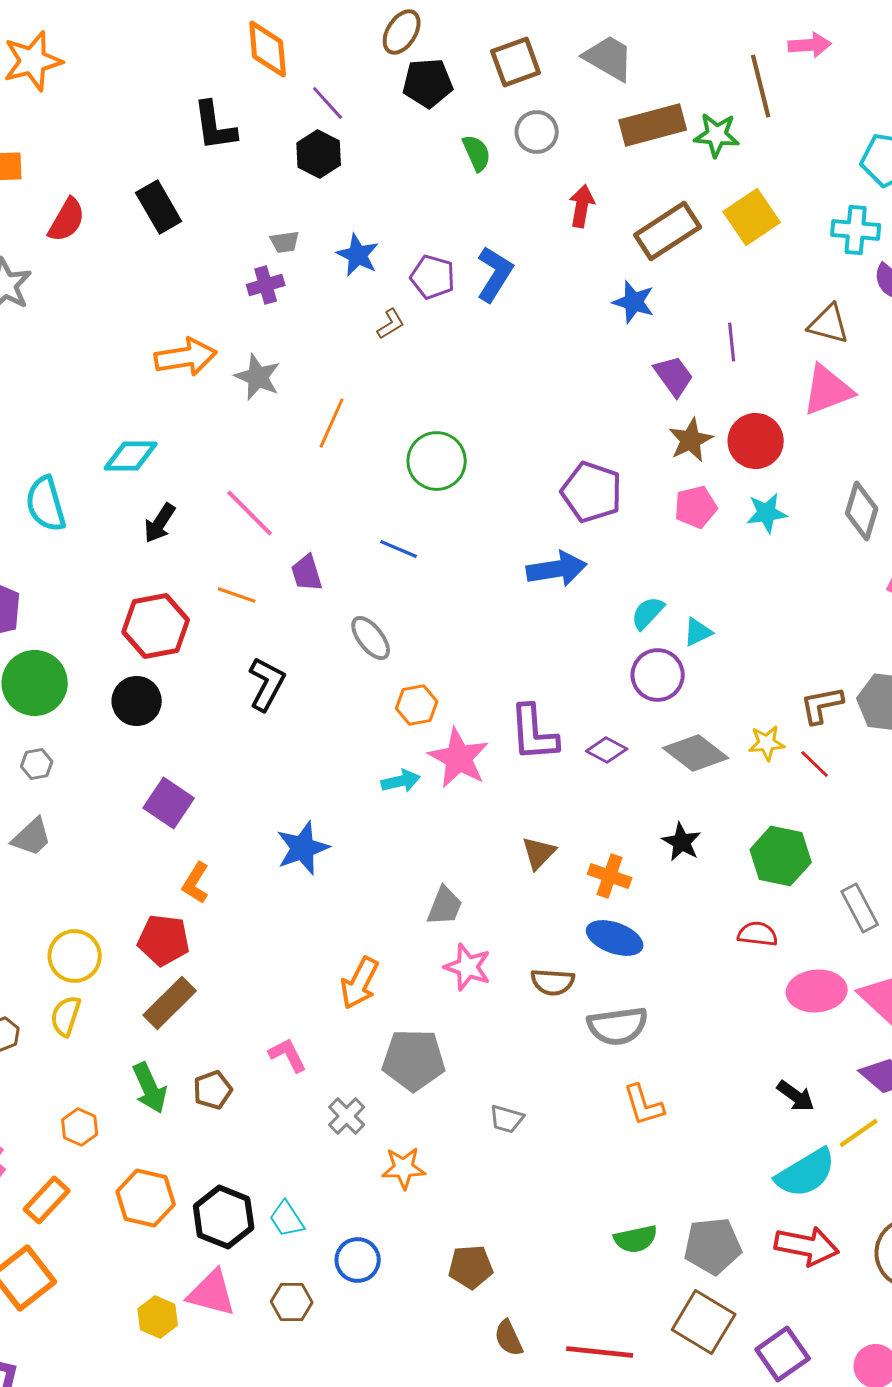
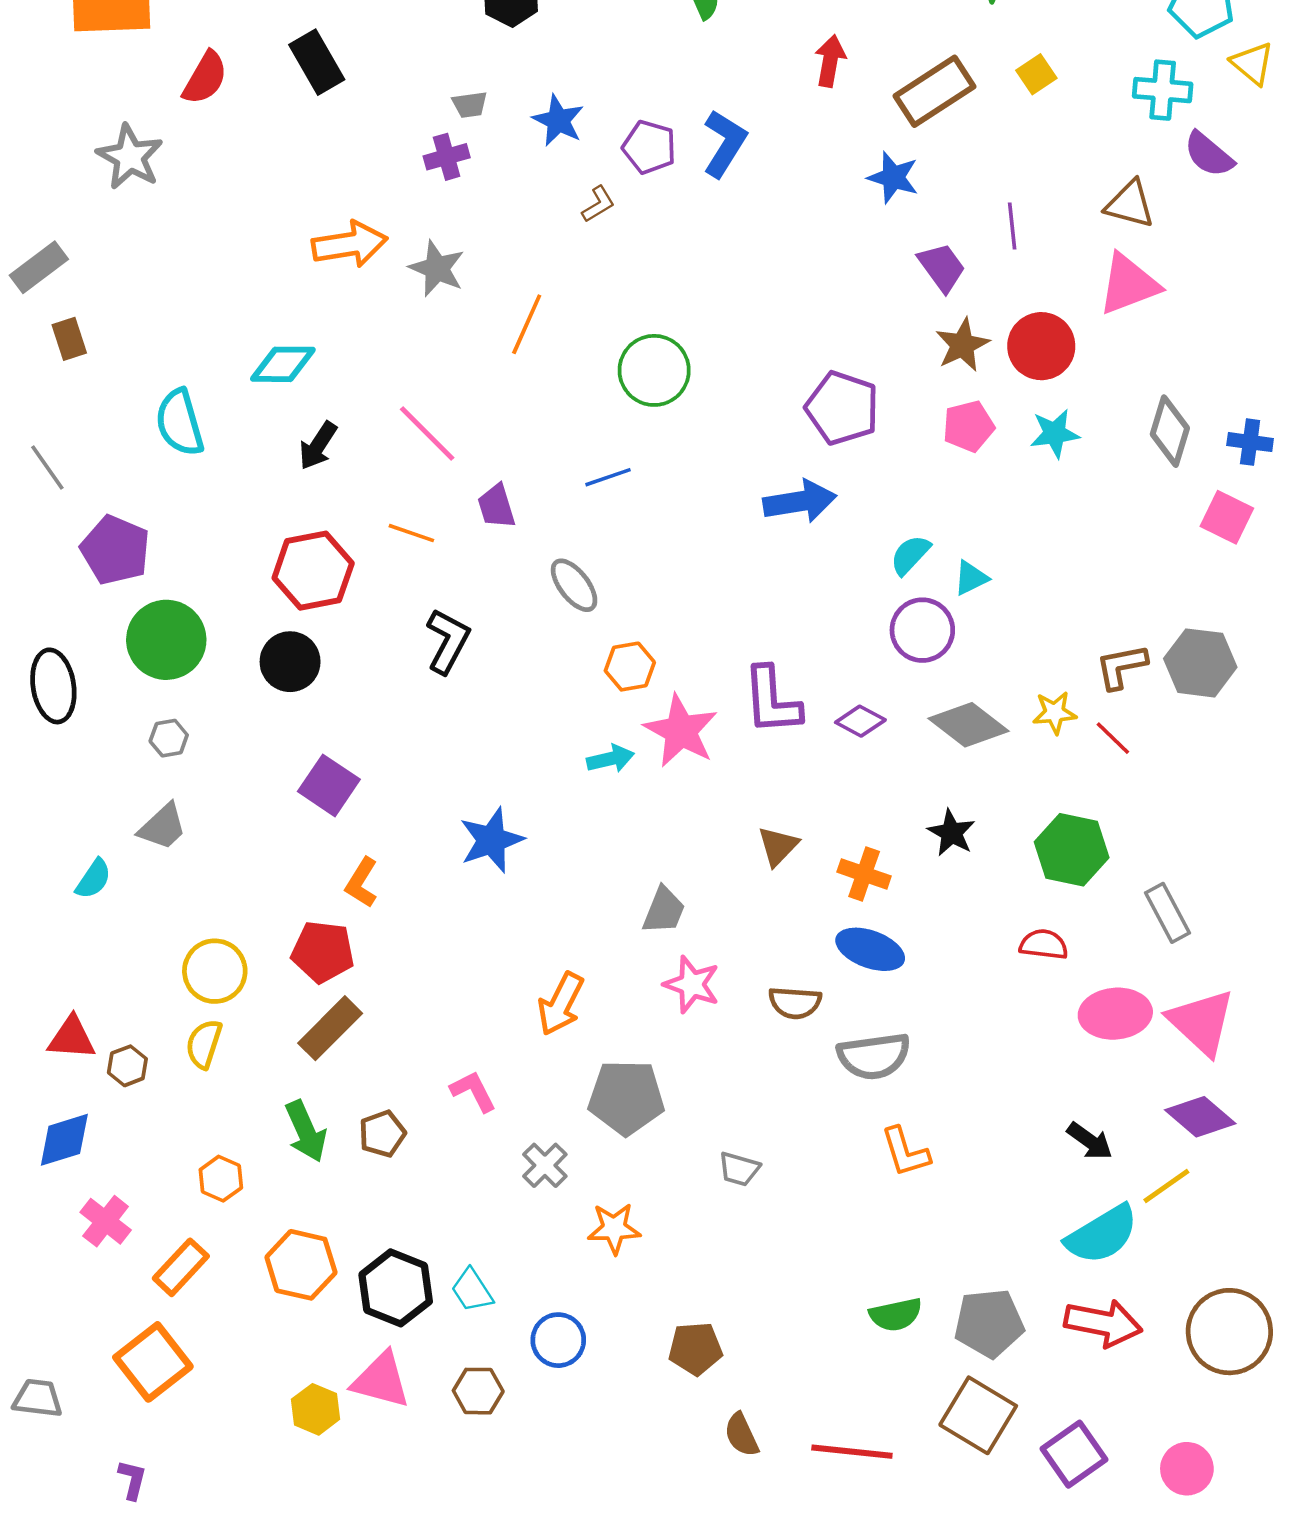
yellow square: (752, 217) -> (1036, 74), size x0.6
blue line: (399, 549) -> (608, 477), turned -42

